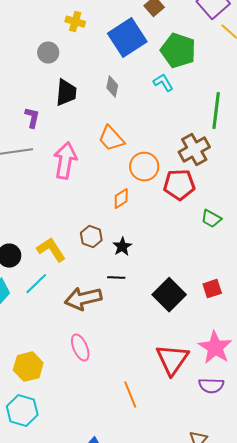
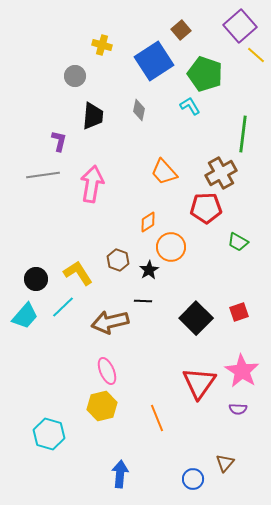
orange trapezoid: (111, 139) -> (164, 172), moved
orange circle: (144, 167) -> (171, 247), moved
yellow hexagon: (28, 367) -> (102, 406), moved
purple semicircle: (211, 386) -> (238, 409), size x0.7

